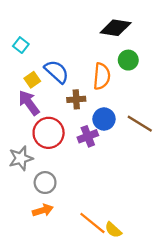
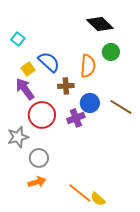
black diamond: (116, 28) -> (100, 24), turned 36

